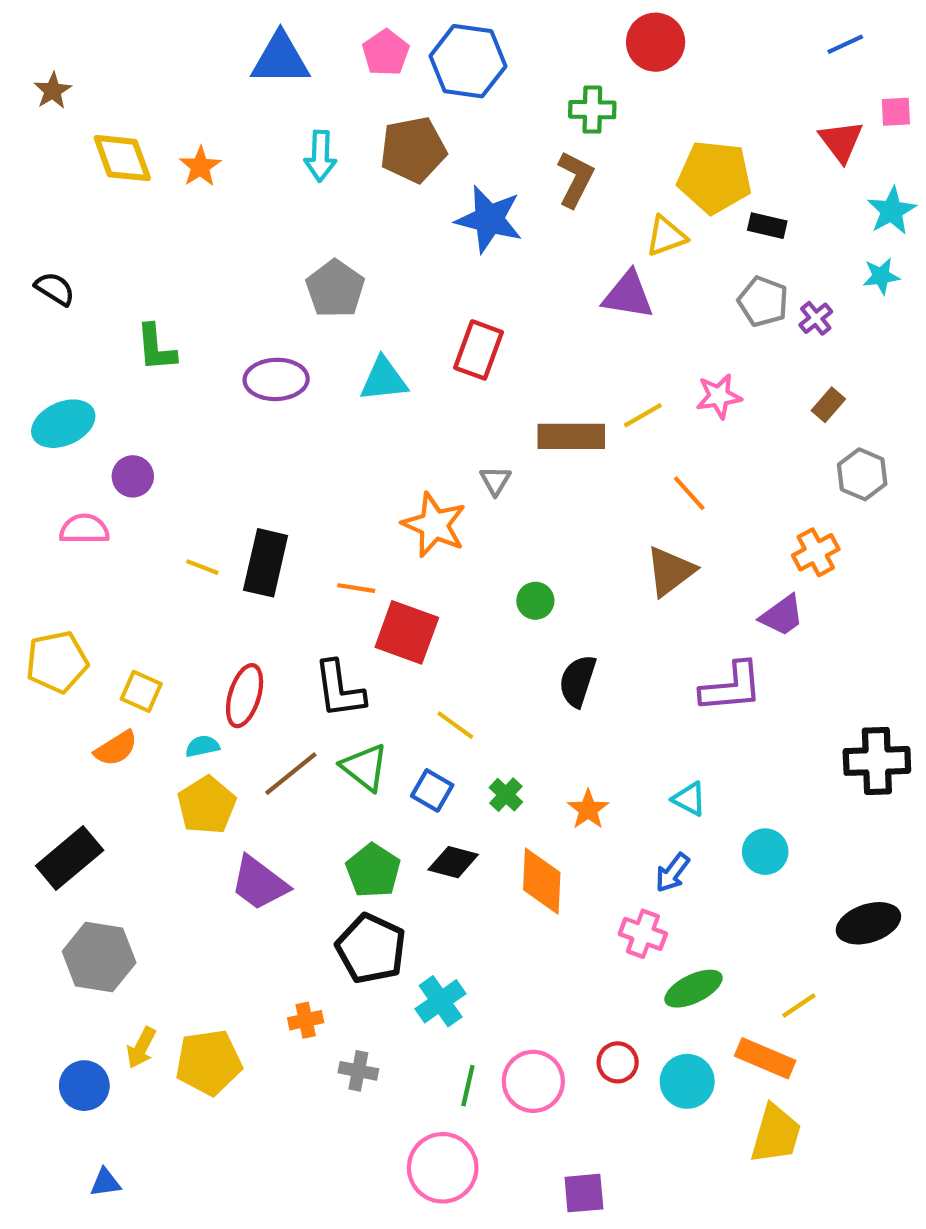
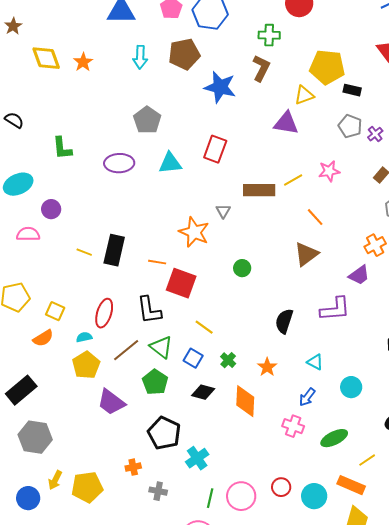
black semicircle: (578, 681) -> (284, 321), moved
green pentagon: (373, 871) -> (155, 382), moved
green ellipse: (693, 989) -> (334, 438), moved

